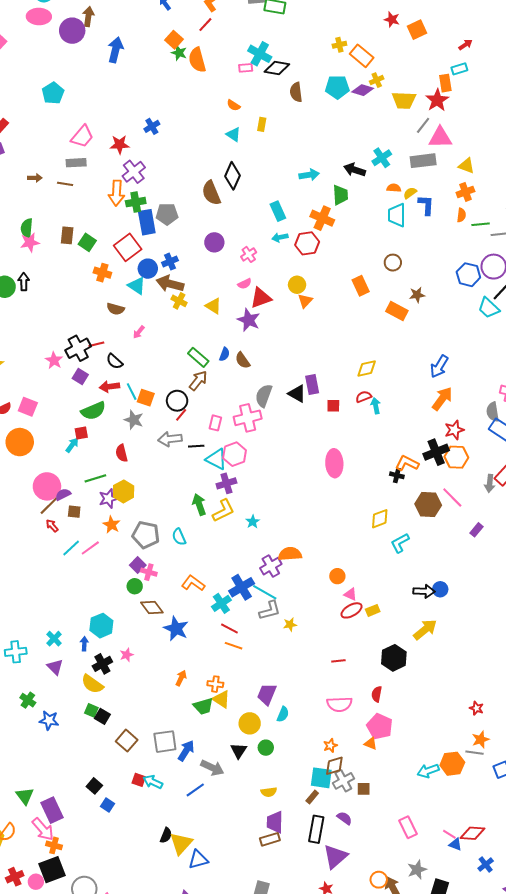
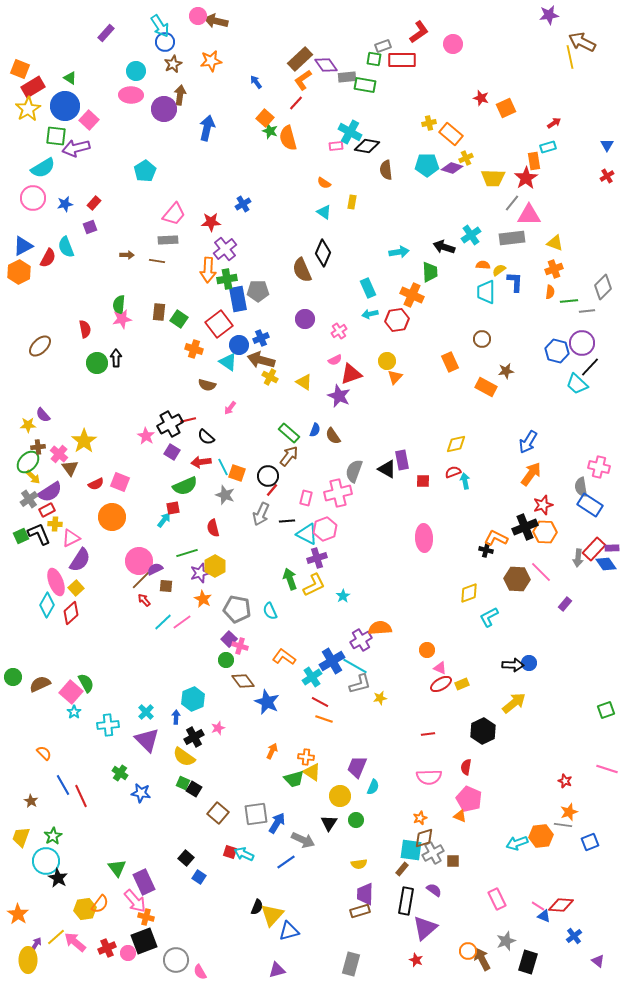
gray arrow: (170, 439) -> (261, 514), turned -60
purple triangle: (55, 667) -> (147, 740), size x1.5

